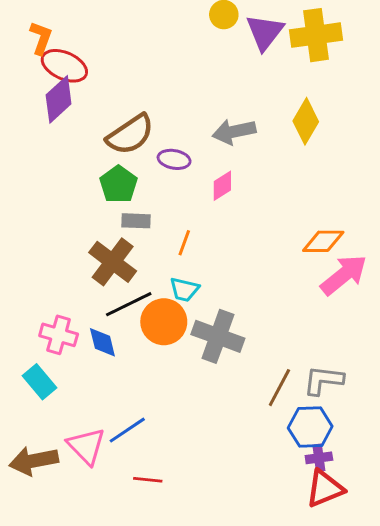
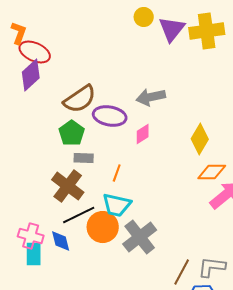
yellow diamond: (306, 121) -> (200, 139), moved
purple ellipse: (174, 159) -> (110, 116), size x1.5
cyan trapezoid: (184, 290) -> (117, 205), size x1.4
gray cross: (218, 336) -> (140, 237), turned 32
cyan rectangle: (39, 382) -> (34, 254), moved, turned 40

